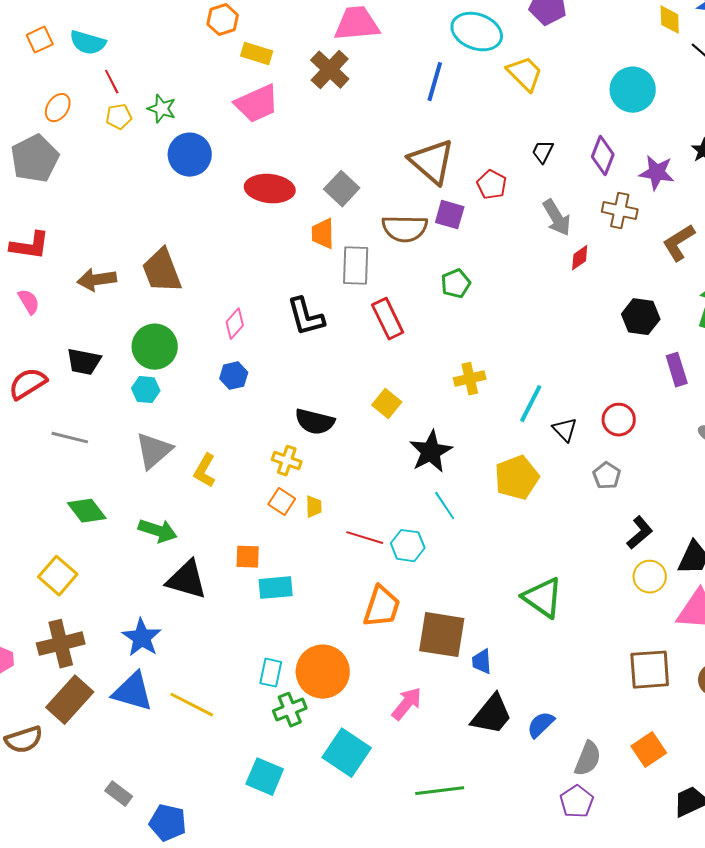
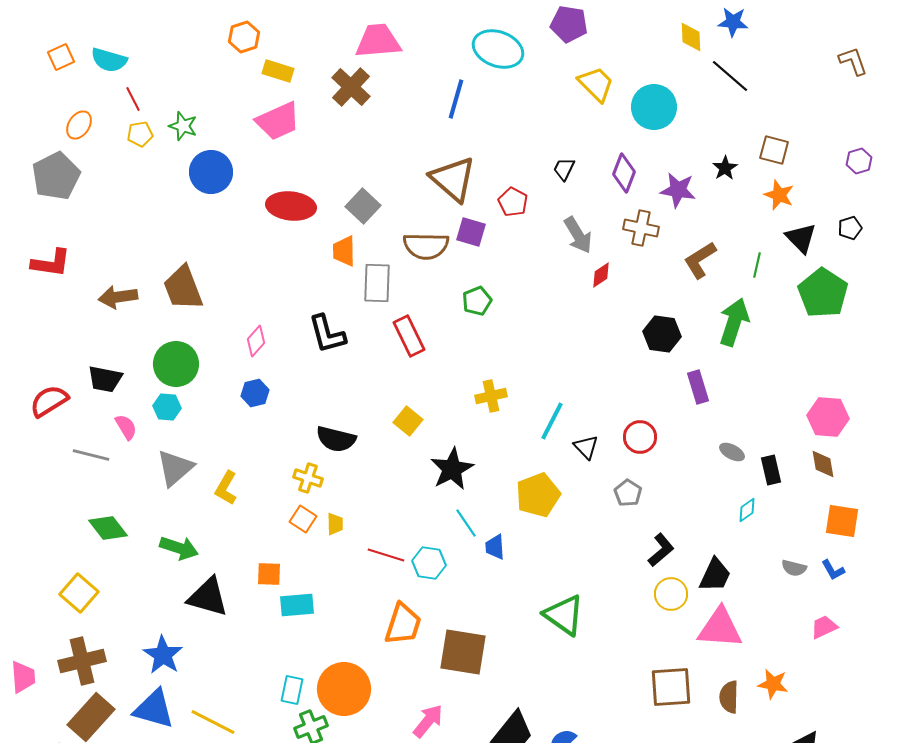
yellow trapezoid: (525, 74) -> (596, 84), moved
pink semicircle: (29, 302) -> (126, 427), moved
blue trapezoid: (482, 662) -> (495, 547), moved

